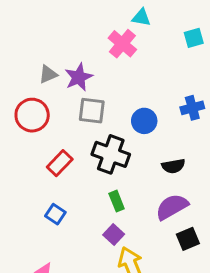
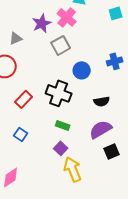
purple star: (79, 77) -> (42, 23), moved
gray square: (92, 111) -> (61, 45), moved, turned -36
green rectangle: (117, 201) -> (63, 125), turned -48

